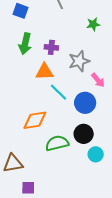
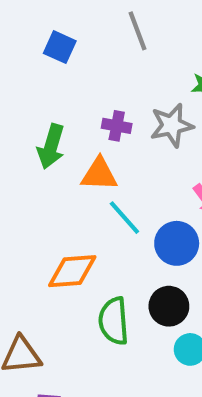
green arrow: (25, 44) -> (51, 147), moved
gray star: (79, 61) -> (172, 125), moved
green semicircle: (57, 143) -> (114, 321), turned -85

